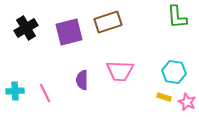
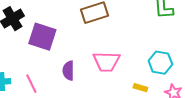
purple square: (69, 32) -> (42, 37), moved, turned 32
yellow rectangle: (164, 97) -> (140, 88), moved

